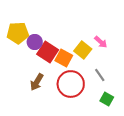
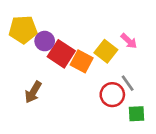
brown arrow: (37, 82) -> (33, 92), moved
red circle: (71, 84) -> (112, 95), moved, size x0.7
green square: (107, 99) -> (137, 114), turned -32

